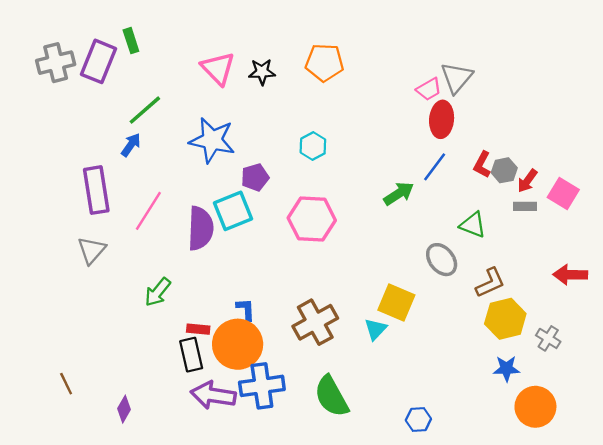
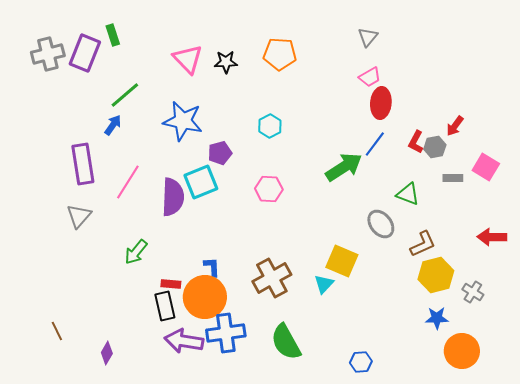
gray triangle: (457, 78) -> (368, 37), moved, size x0.7
red arrow: (527, 181) -> (455, 126), moved
green arrow: (399, 194) -> (344, 167), size x1.4
pink hexagon: (312, 219) -> (269, 189), size x0.7

